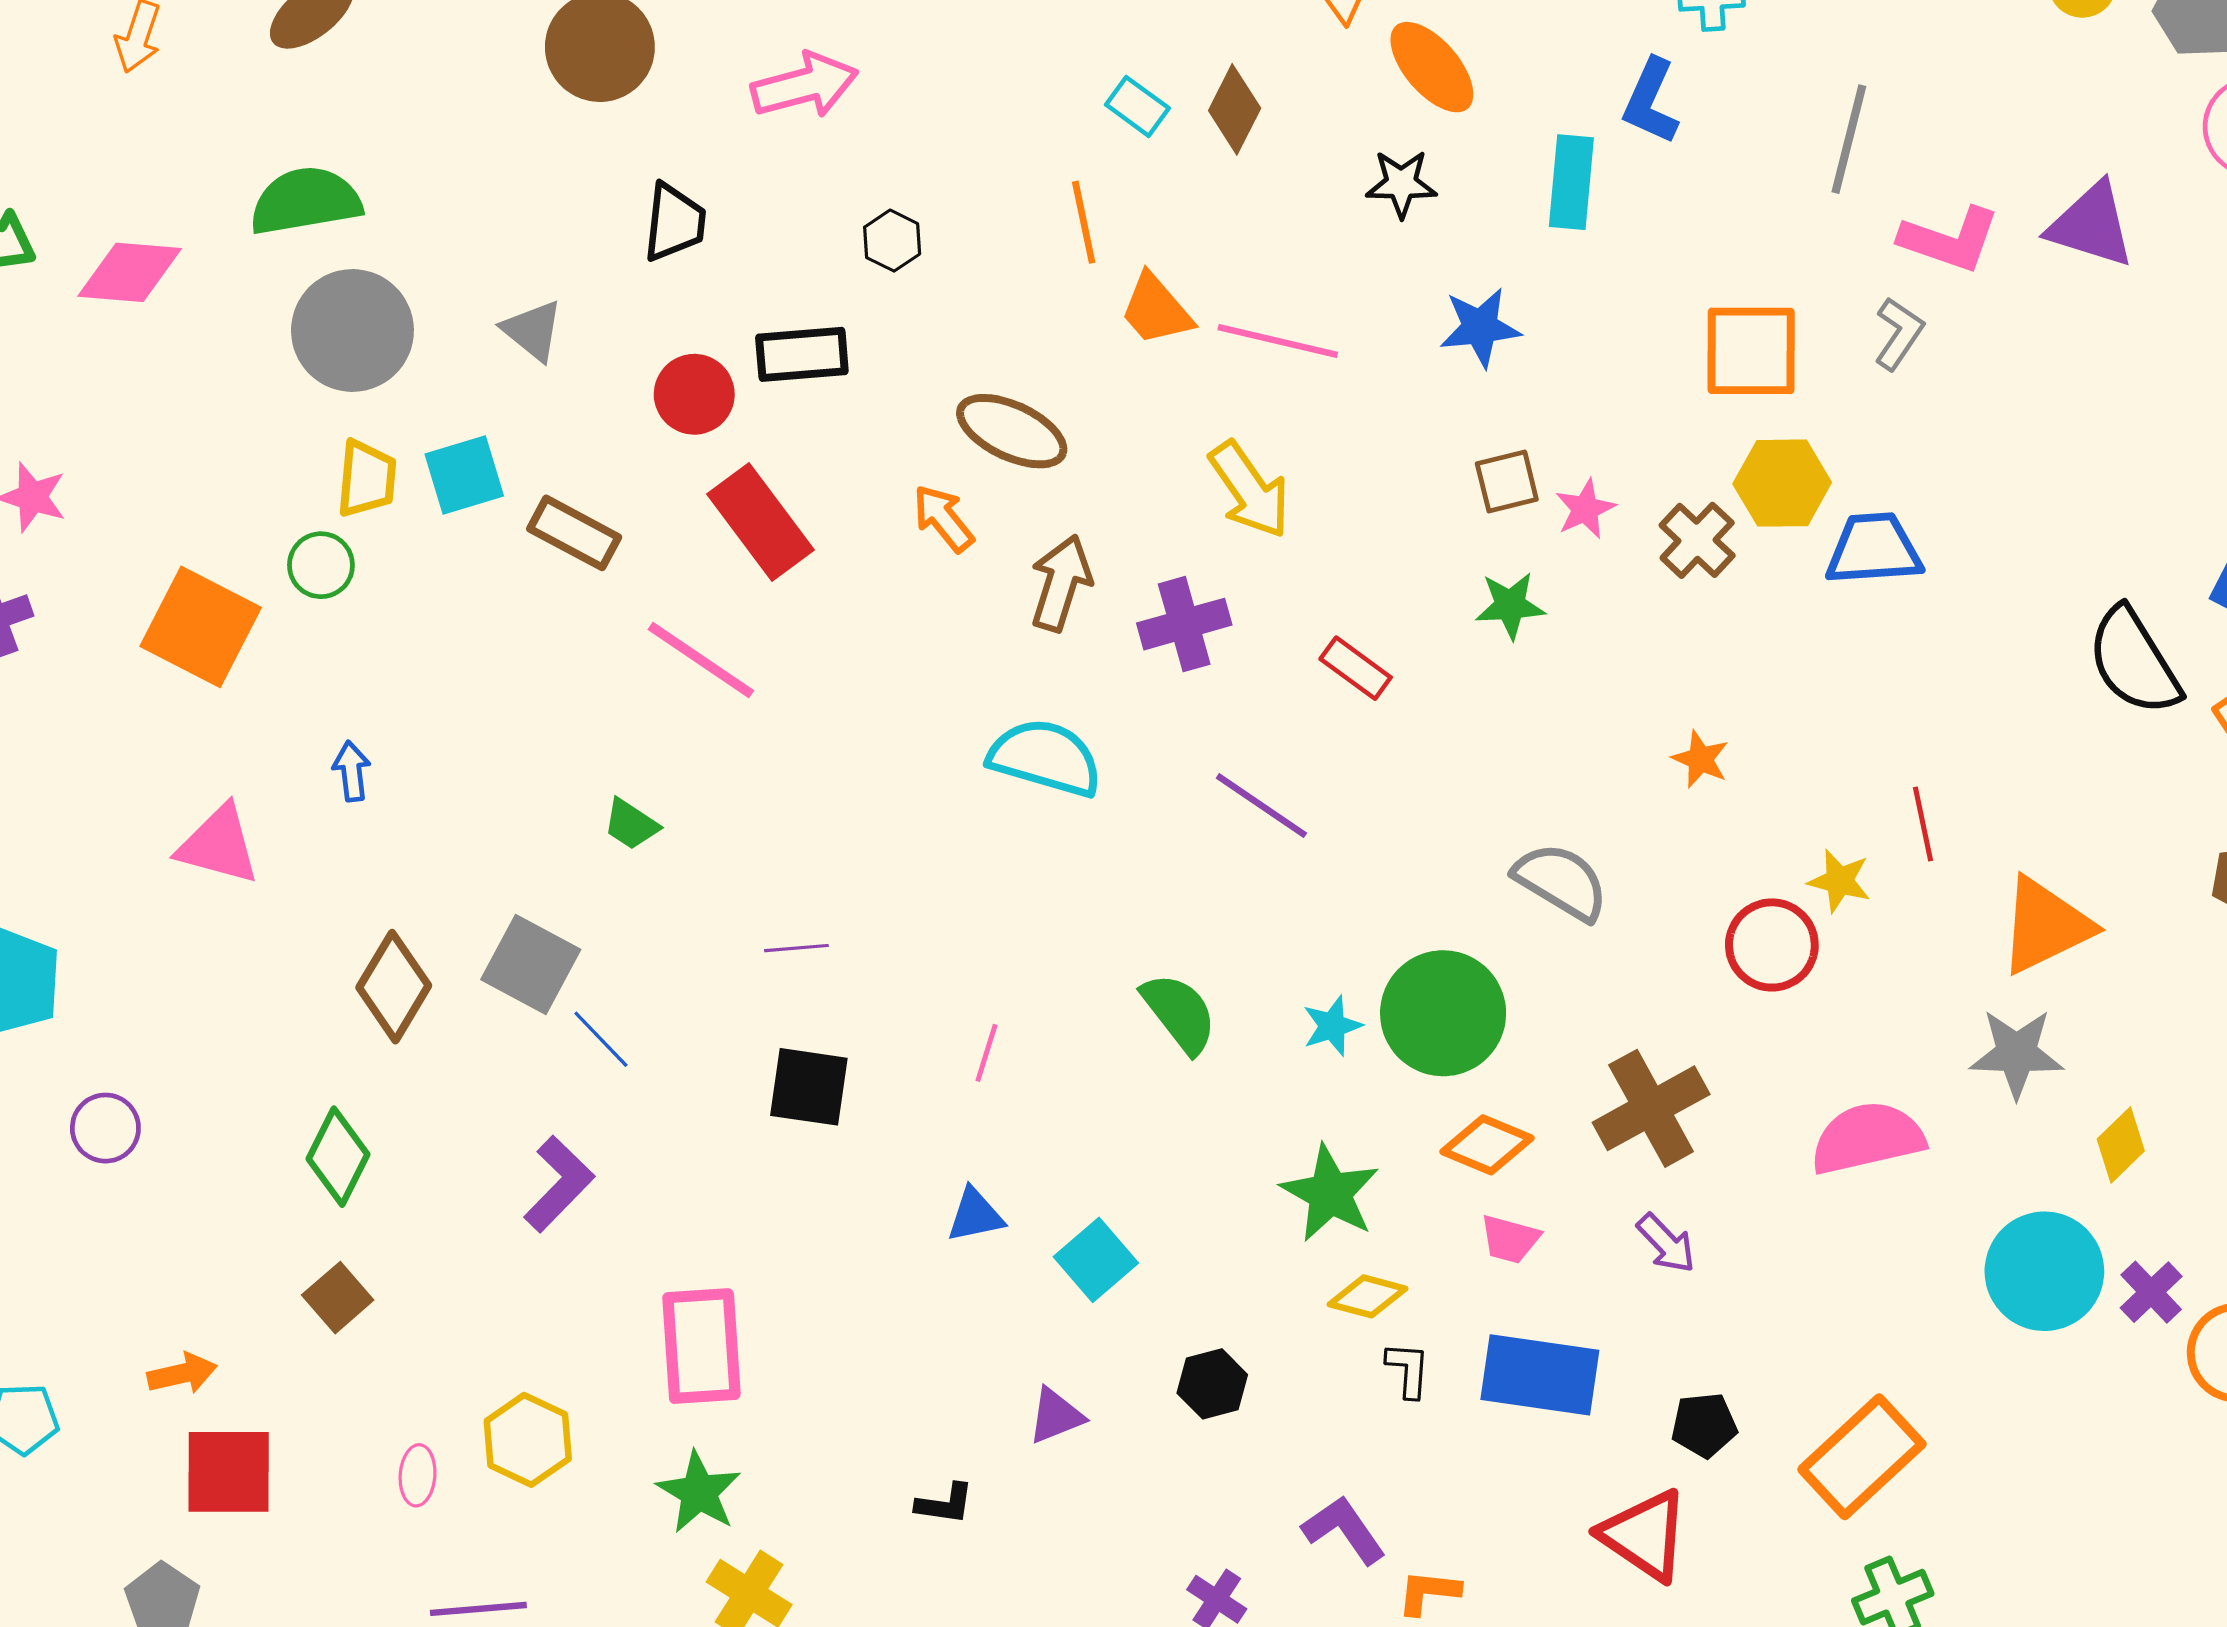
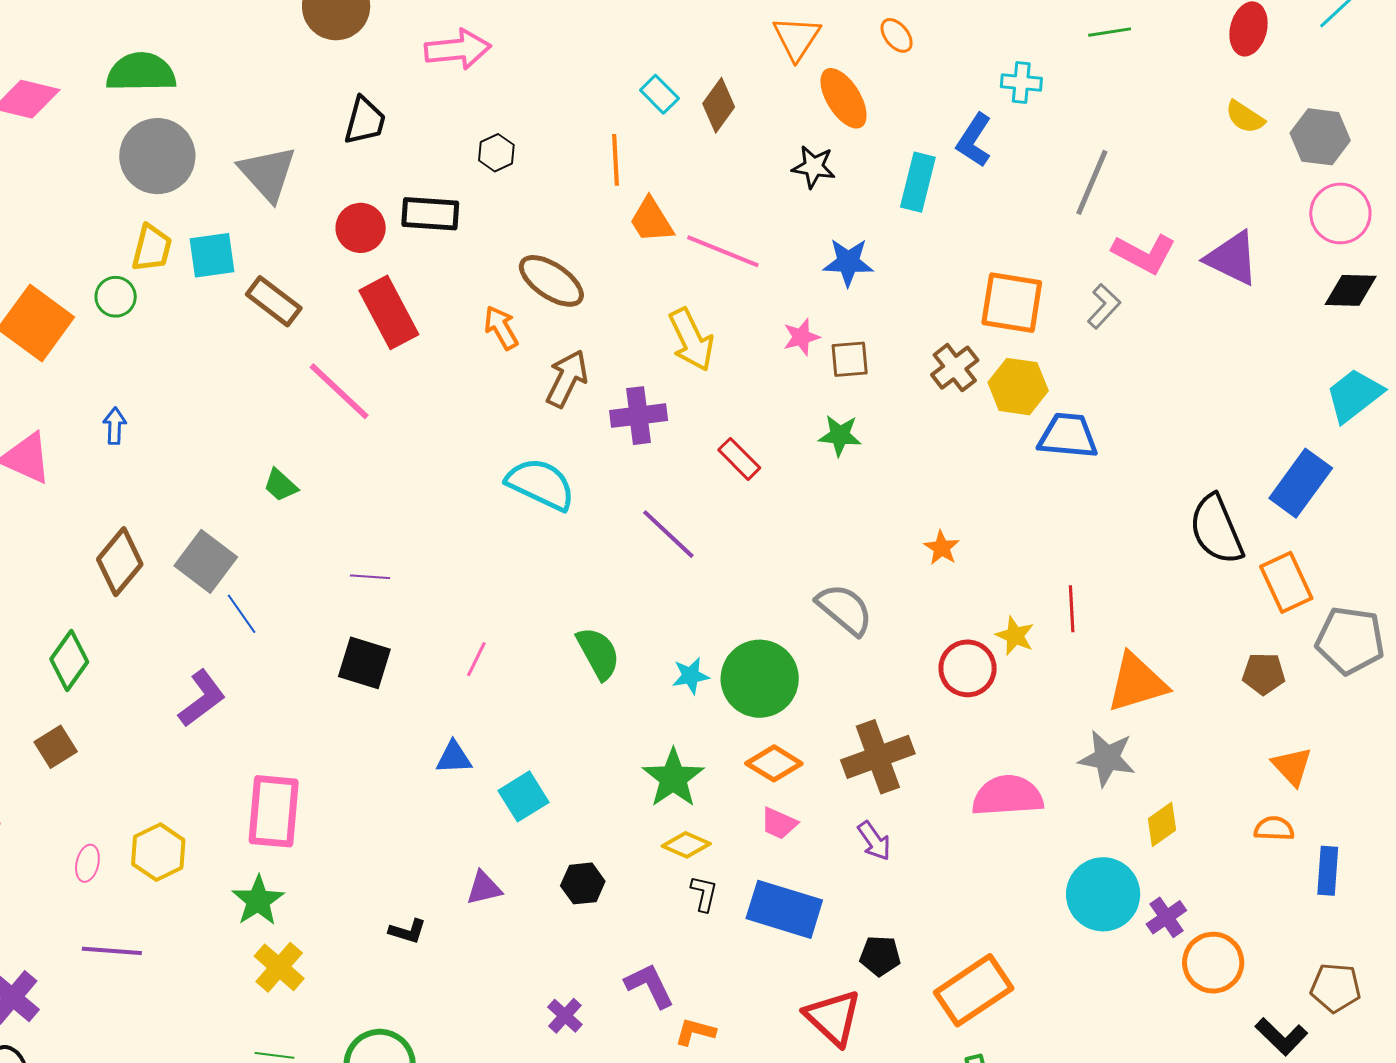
gray triangle: (533, 330) -> (268, 173), size x1.5
pink star: (1585, 509) -> (801, 337), moved
brown cross: (1697, 540) -> (955, 368), moved

